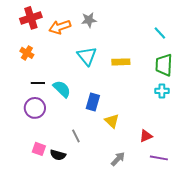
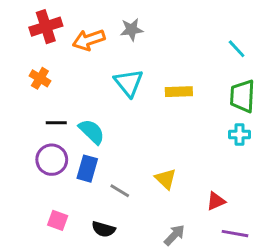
blue rectangle: (93, 102) -> (87, 169), moved
gray line: (76, 136) -> (120, 191), moved, turned -32
black semicircle: (58, 155) -> (103, 229), moved

